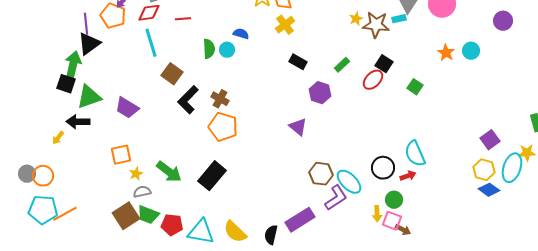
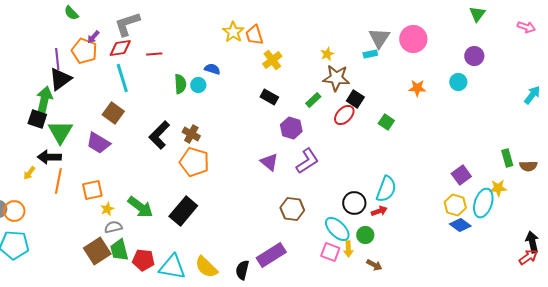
yellow cross: (285, 25) -> (272, 60), moved
brown star: (376, 25) -> (336, 78), moved
cyan circle: (471, 51) -> (458, 82), moved
orange star: (446, 53) -> (417, 88), turned -30
brown square: (172, 74) -> (113, 113), moved
green triangle: (89, 97) -> (60, 132), turned -40
cyan semicircle: (415, 154) -> (386, 189), turned -136
cyan ellipse: (349, 182) -> (337, 229), moved
purple L-shape: (336, 198) -> (307, 161), moved
orange line: (65, 214) -> (58, 181), moved, turned -50
green trapezoid: (148, 215) -> (119, 250), turned 55
pink square: (392, 221) -> (330, 252), moved

